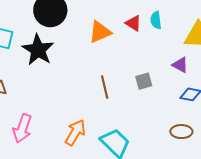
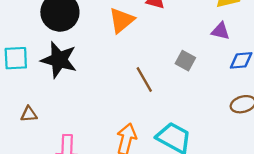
gray square: (144, 81) -> (185, 61), turned -30

